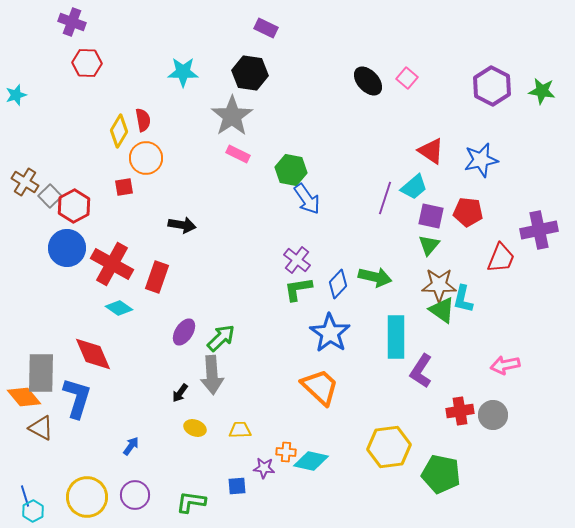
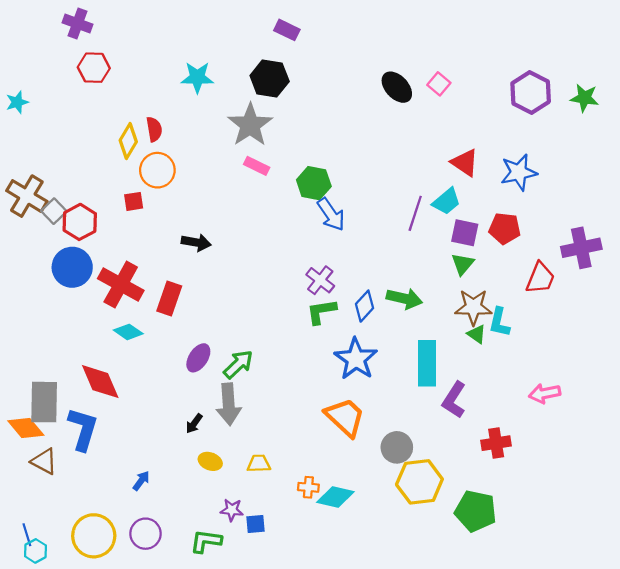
brown cross: (25, 182) -> (27, 196), size x1.4
green triangle: (442, 310) -> (477, 334), size x0.7
gray circle: (493, 415) -> (397, 447), moved
purple star: (264, 468) -> (232, 510), moved

